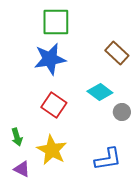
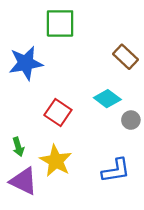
blue star: (50, 59) -> (26, 63), moved
purple triangle: (22, 169) -> (24, 181), size x1.6

